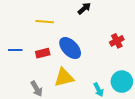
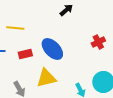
yellow line: (45, 22) -> (15, 28), moved

